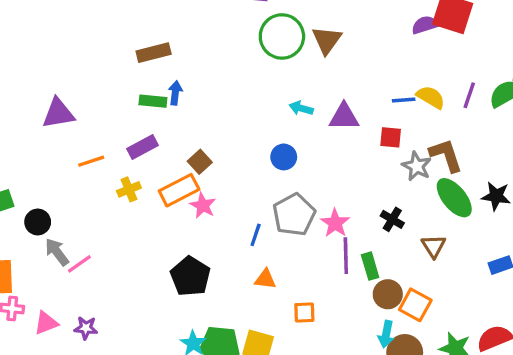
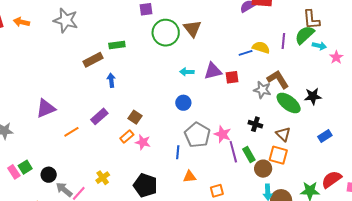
green rectangle: (153, 101) -> (117, 45), moved
red square: (391, 137) -> (232, 77), moved
yellow cross: (129, 189) -> (103, 178), moved
orange rectangle: (179, 190) -> (127, 137), size x0.6
orange square: (415, 305) -> (278, 155), moved

